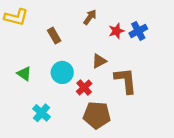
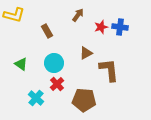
blue cross: (138, 31) -> (120, 27), turned 35
red cross: (84, 87) -> (57, 84), moved

